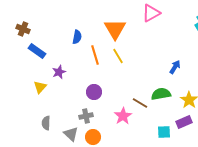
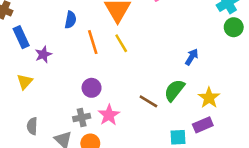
blue rectangle: (37, 51) -> (21, 37), turned 30
purple star: (59, 72) -> (43, 54), moved
green semicircle: (161, 94) -> (174, 90), turned -42
pink star: (123, 116) -> (109, 115), moved

